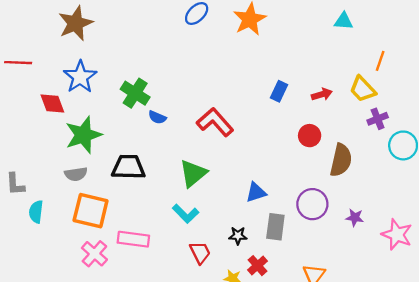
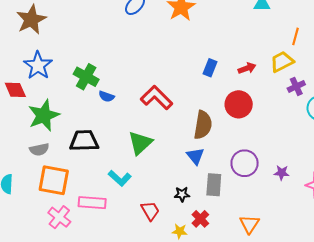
yellow trapezoid: (363, 89) -> (282, 62), turned 110
red circle: (310, 136) -> (239, 104), size x1.4
brown semicircle: (341, 160) -> (203, 125), moved
blue triangle: (256, 192) -> (195, 156), turned -48
cyan L-shape: (186, 214) -> (120, 178), moved

